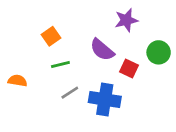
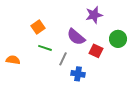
green line: (60, 65) -> (45, 48), turned 32
gray line: (70, 93) -> (63, 59), moved, turned -32
blue cross: (105, 99) -> (78, 74), size x0.6

